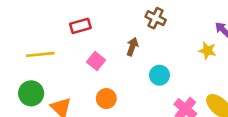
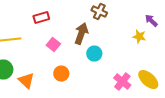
brown arrow: (132, 47) -> (81, 34), size x1.5
cyan circle: (159, 75) -> (94, 54), moved

